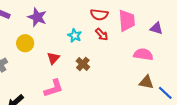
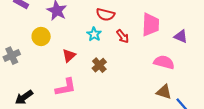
red semicircle: (99, 15) -> (105, 14), moved

